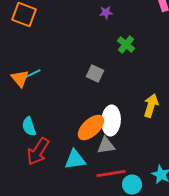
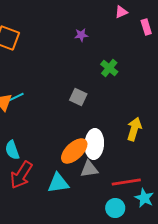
purple star: (106, 12) -> (81, 35), moved
red line: (111, 174) -> (126, 182), moved

